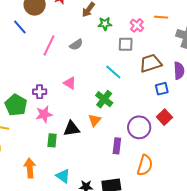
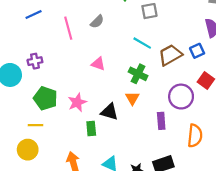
blue line: (20, 27) -> (34, 15), turned -63
pink line: (49, 45) -> (68, 28), turned -30
brown trapezoid: (151, 63) -> (170, 55), moved
purple cross: (40, 92) -> (35, 61), moved
black triangle: (72, 129) -> (109, 112), turned 36

